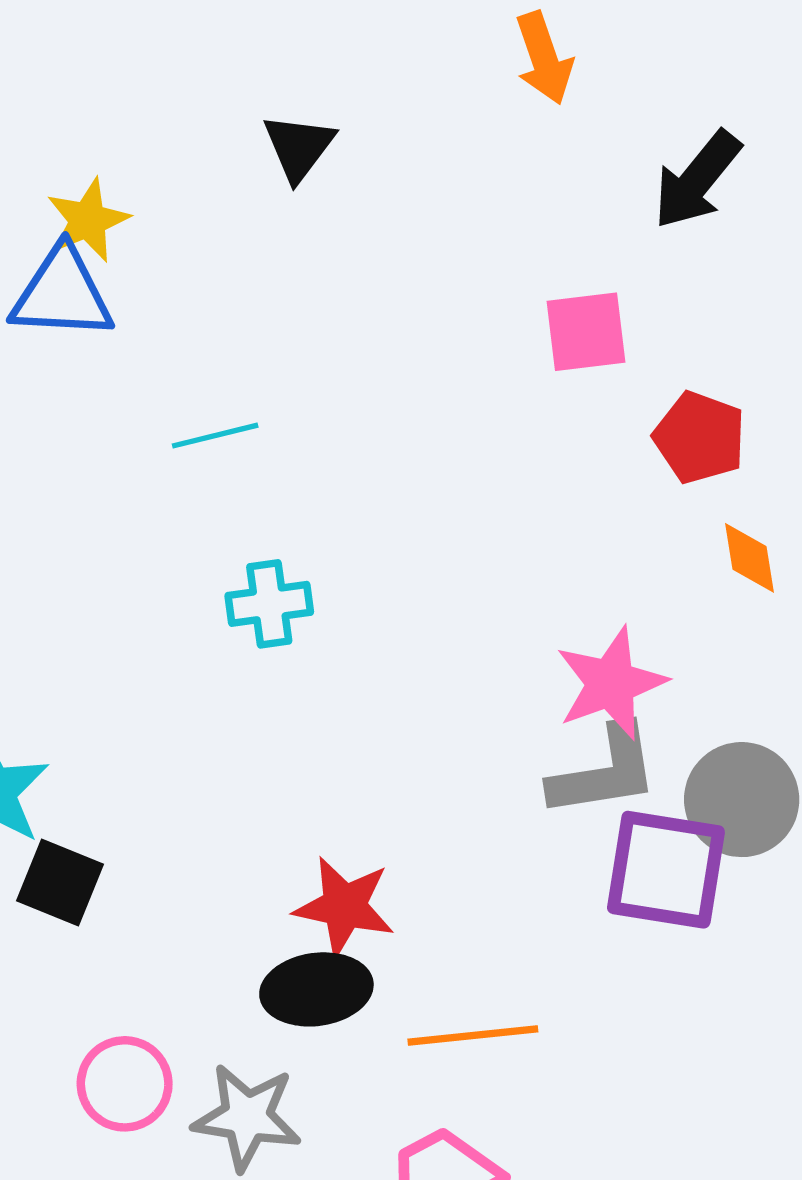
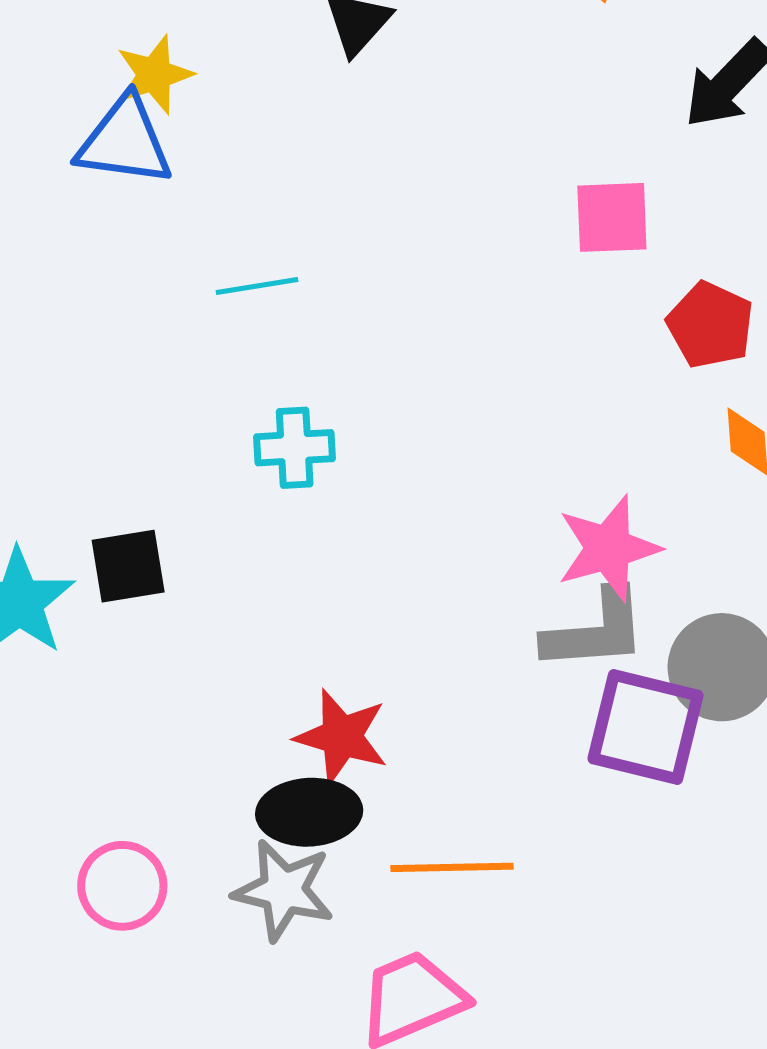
black square: (60, 882) -> (128, 566), moved, turned -36
gray star: (247, 1117) -> (283, 890), moved

